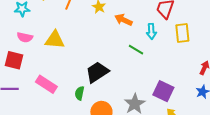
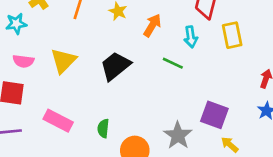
orange arrow: (124, 20) -> (152, 25), turned 102
yellow triangle: (55, 40) -> (63, 61), turned -45
black trapezoid: (97, 72) -> (115, 66), moved

